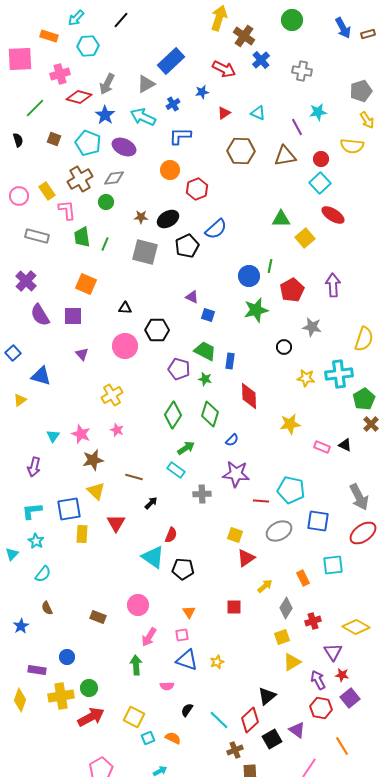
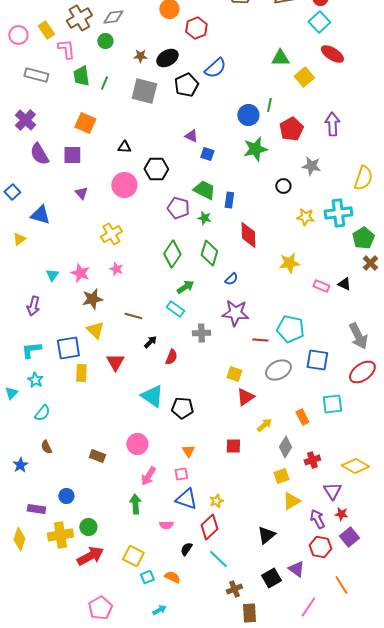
red semicircle: (171, 535) -> (171, 357), moved
red diamond: (250, 720) -> (209, 527), moved

